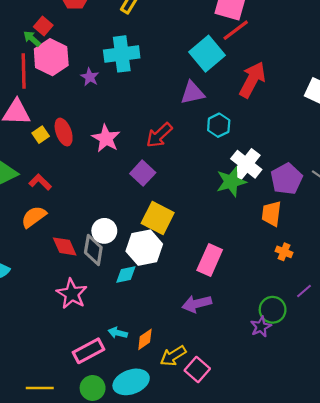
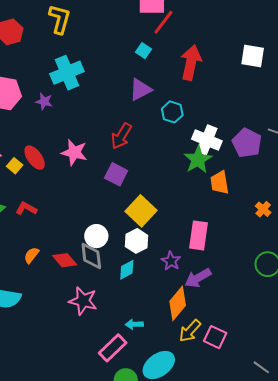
cyan square: (207, 54) -> (144, 51), size x0.5
orange trapezoid: (271, 214) -> (220, 183), moved
orange semicircle: (34, 217) -> (31, 255), moved, size x0.7
yellow square: (158, 218) -> (141, 211), turned 32
white hexagon: (144, 248) -> (137, 241), size x0.7
orange cross: (284, 252) -> (263, 209), turned 35
purple star: (261, 327) -> (171, 261), moved
orange diamond: (145, 339) -> (178, 303), moved, size x1.6

